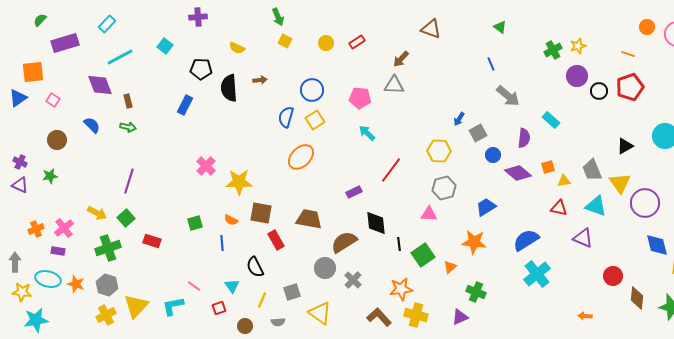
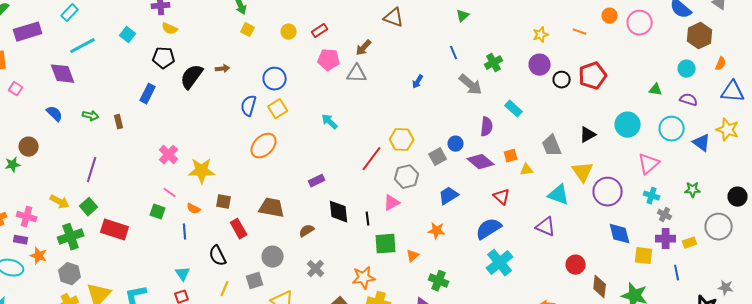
green triangle: (500, 27) -> (463, 16), turned 40
yellow semicircle: (237, 48) -> (170, 29), moved
green cross: (553, 50) -> (494, 63), moved
orange line: (628, 54) -> (580, 32), moved
black semicircle: (229, 88) -> (192, 77), turned 40
pink pentagon: (360, 98) -> (329, 60), moved
brown rectangle: (128, 101) -> (119, 122), moved
blue arrow: (459, 119) -> (418, 82), moved
gray square: (478, 133) -> (438, 157), moved
brown circle: (57, 140) -> (29, 147), moved
red line: (391, 170) -> (372, 159), moved
gray trapezoid: (592, 170) -> (552, 146), moved
red triangle: (559, 208) -> (502, 197), moved, turned 30
brown square: (261, 213) -> (224, 202), size x0.7
pink triangle: (429, 214) -> (392, 203), turned -30
green square: (195, 223) -> (158, 212), turned 35
pink cross: (64, 228) -> (27, 217), turned -36
red rectangle: (152, 241) -> (115, 230), size x1.5
brown semicircle: (344, 242) -> (307, 231), size x0.6
orange star: (474, 242) -> (437, 231), size x0.7
black line: (399, 244) -> (368, 219), moved
green square: (423, 255) -> (386, 244), turned 30
gray circle: (325, 268) -> (273, 257), moved
orange star: (76, 284) -> (39, 256), moved
pink line: (194, 286) -> (170, 193), moved
cyan triangle: (232, 286) -> (183, 274), moved

